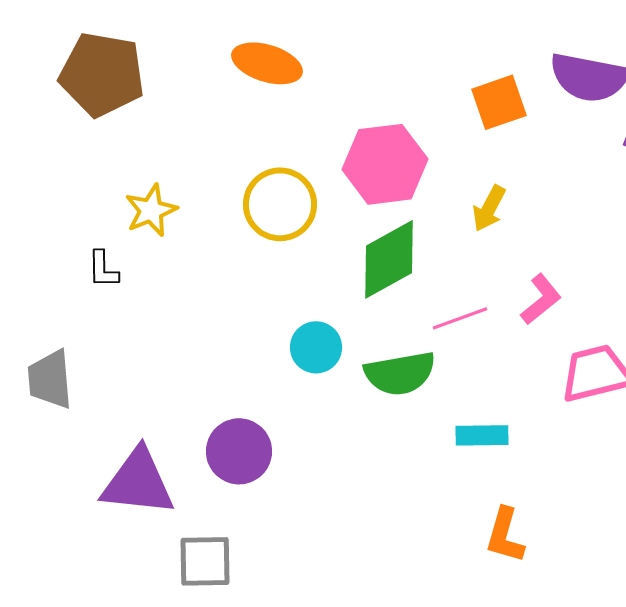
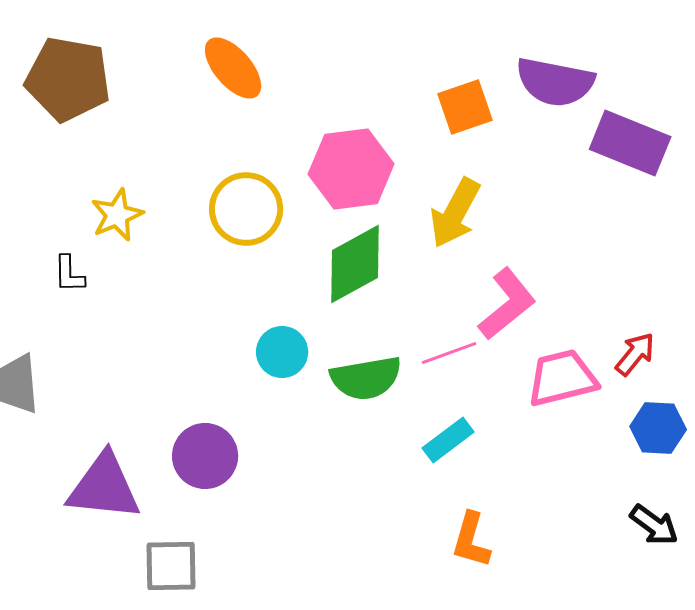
orange ellipse: (267, 63) -> (233, 68), turned 32
yellow arrow: (489, 208) -> (455, 213), size x1.5
pink L-shape: (541, 299) -> (507, 304), size x1.4
pink line: (460, 318) -> (449, 353), moved
cyan rectangle: (482, 435) -> (448, 440), turned -36

